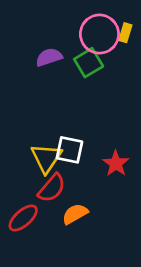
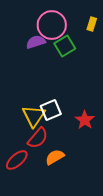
pink circle: (99, 34) -> (52, 25), moved
white square: (69, 150) -> (51, 110), turned -35

